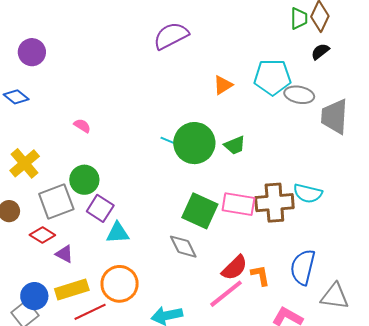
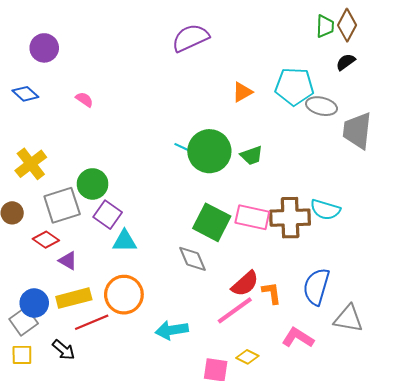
pink semicircle: (82, 126) -> (84, 99), moved

